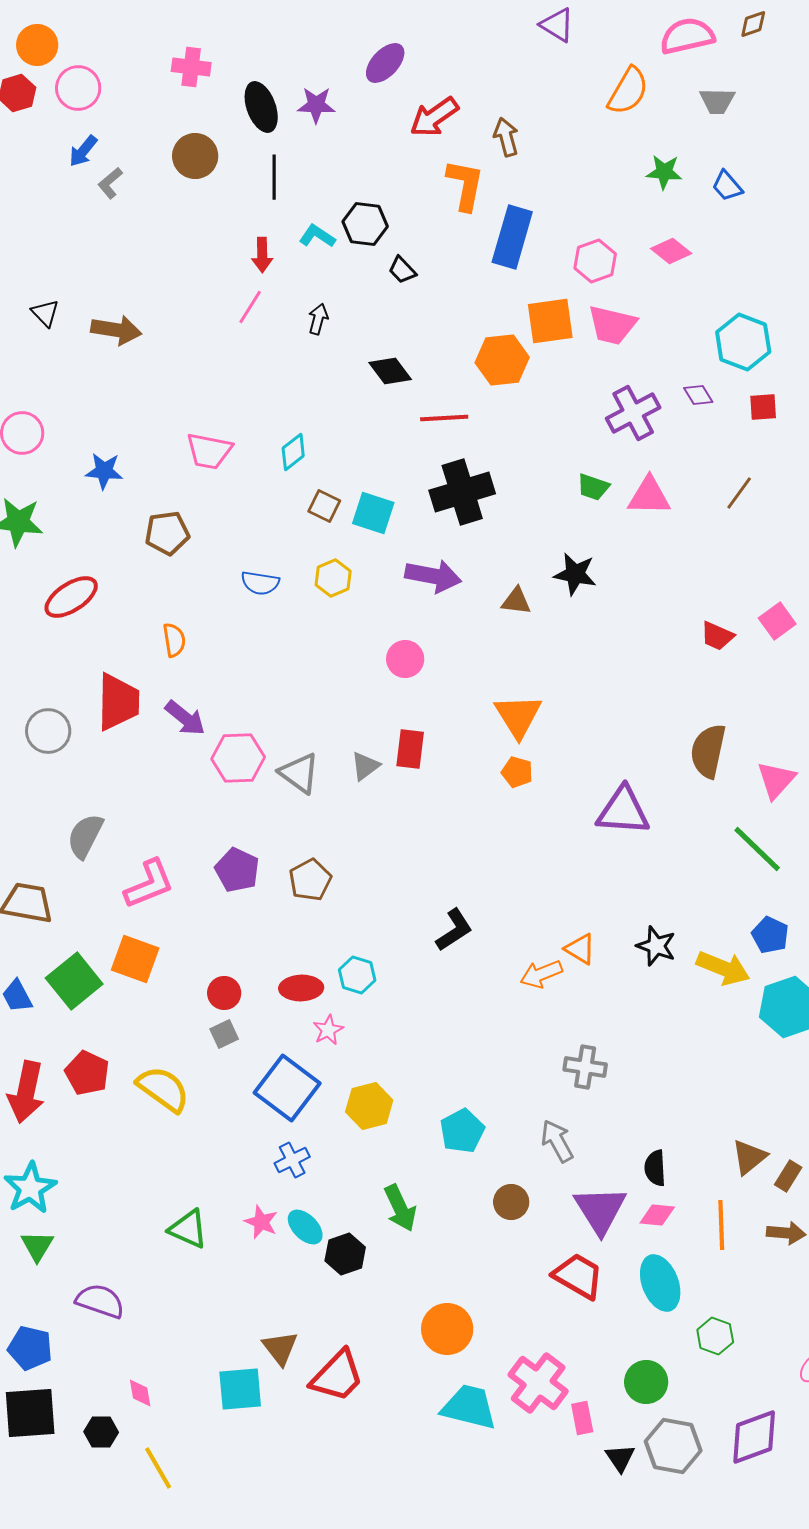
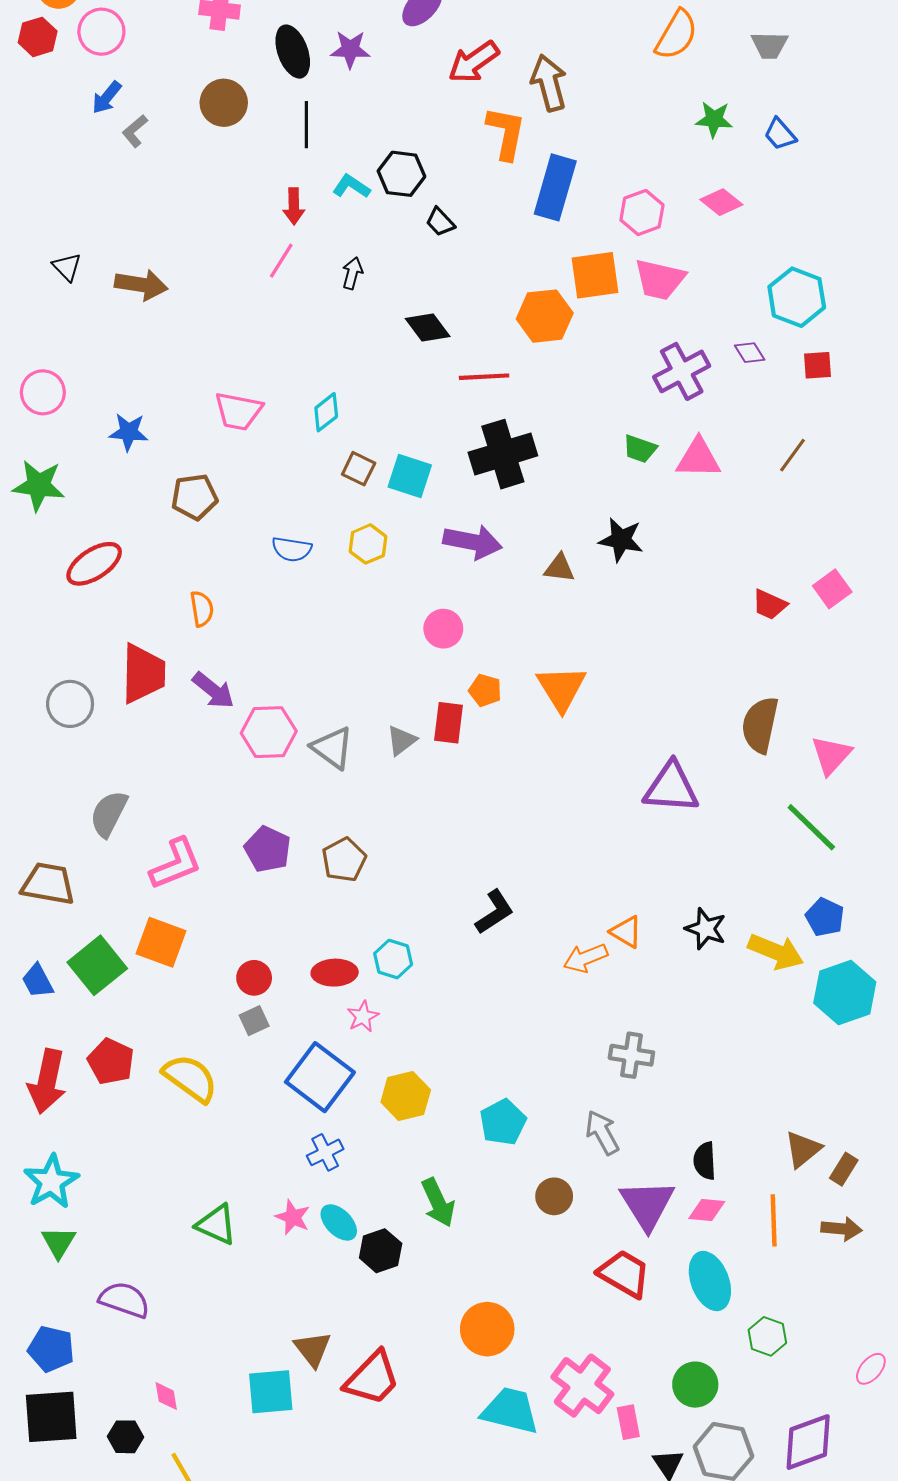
brown arrow: (506, 137) -> (549, 83), size x1.4
orange pentagon: (517, 772) -> (485, 690), moved

